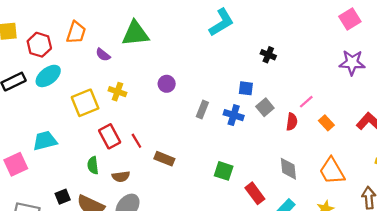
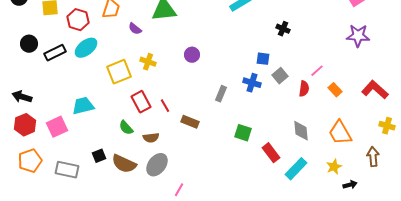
gray rectangle: (202, 109) -> (221, 94), moved
green semicircle: (93, 165) -> (126, 128), turned -35

